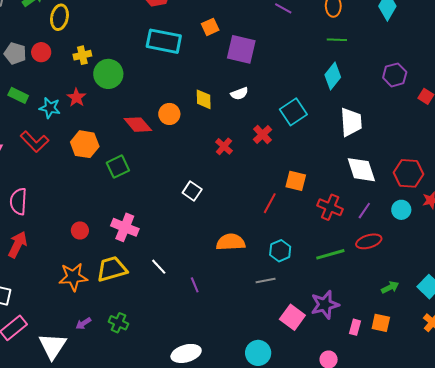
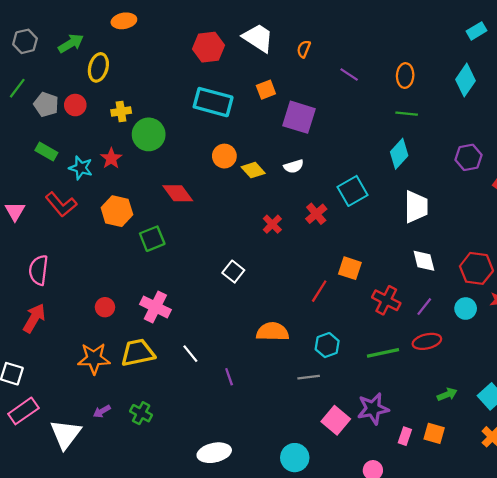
yellow diamond: (204, 99) -> (253, 170), turned -45
orange circle: (169, 114) -> (224, 156), moved
white diamond: (361, 170) -> (424, 261), size x0.7

